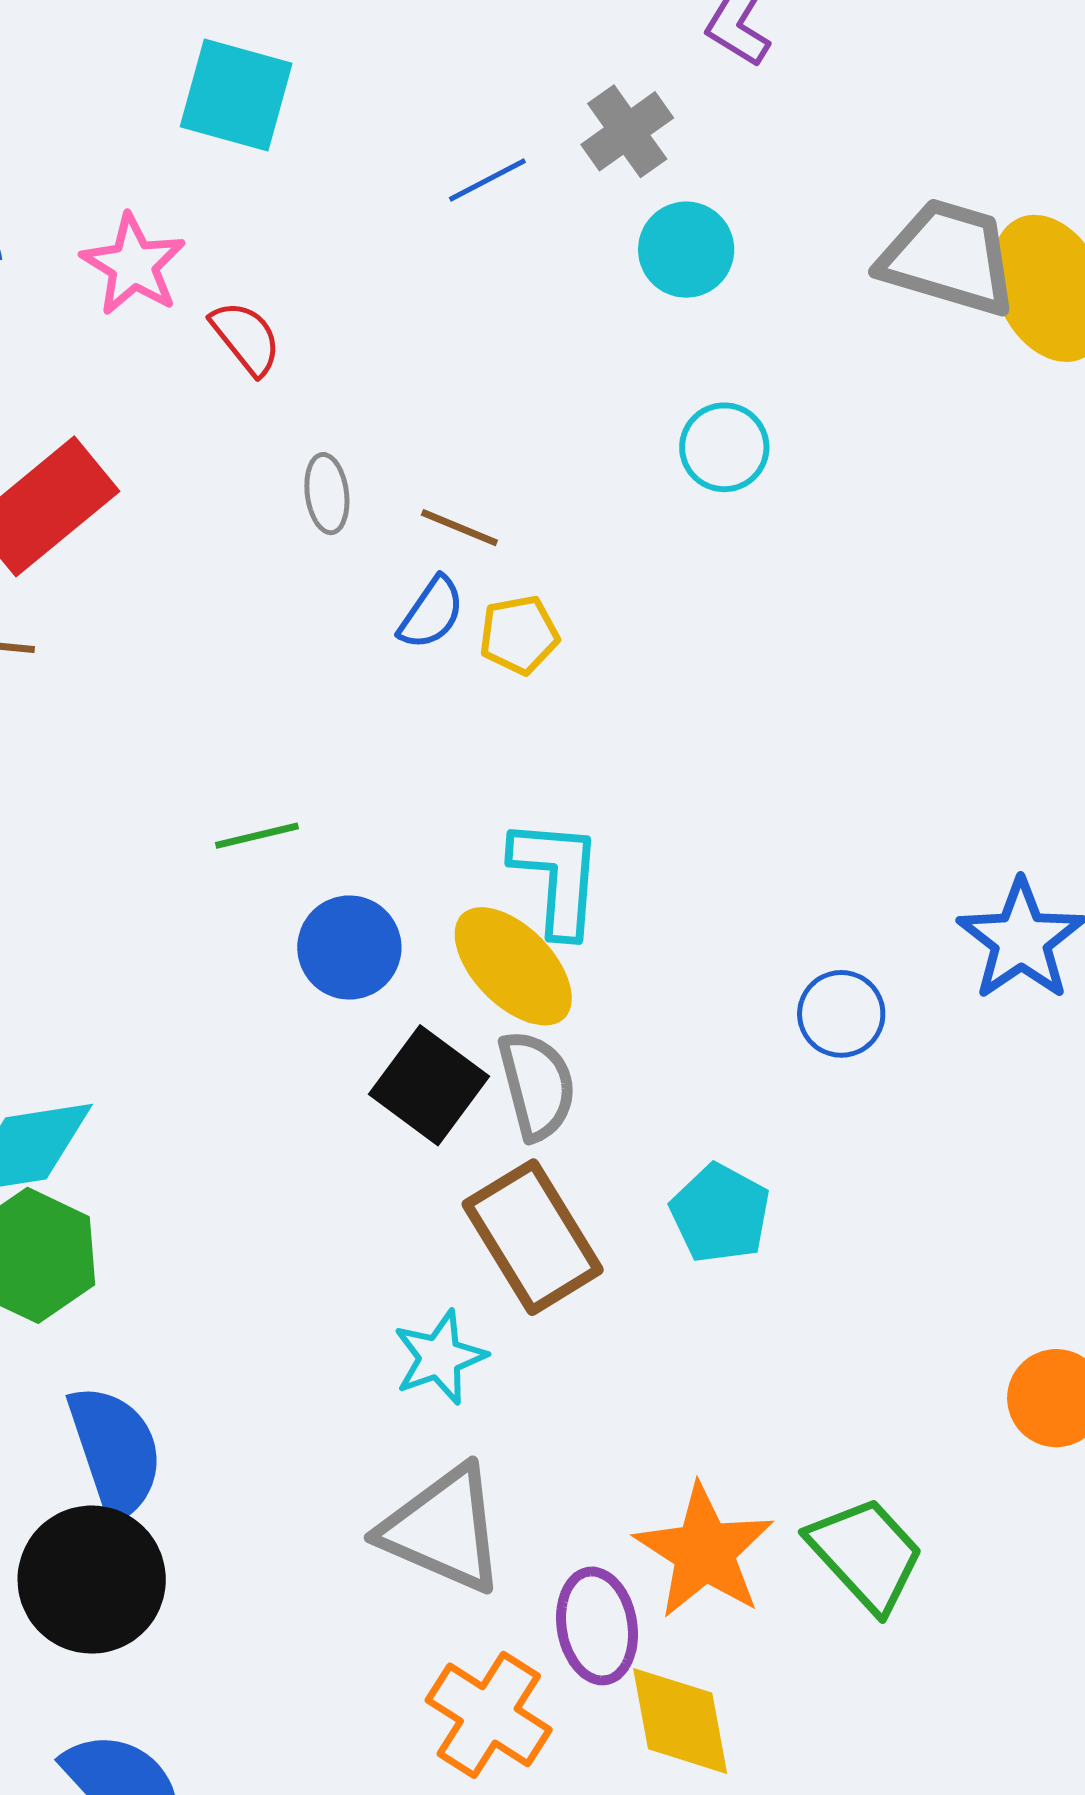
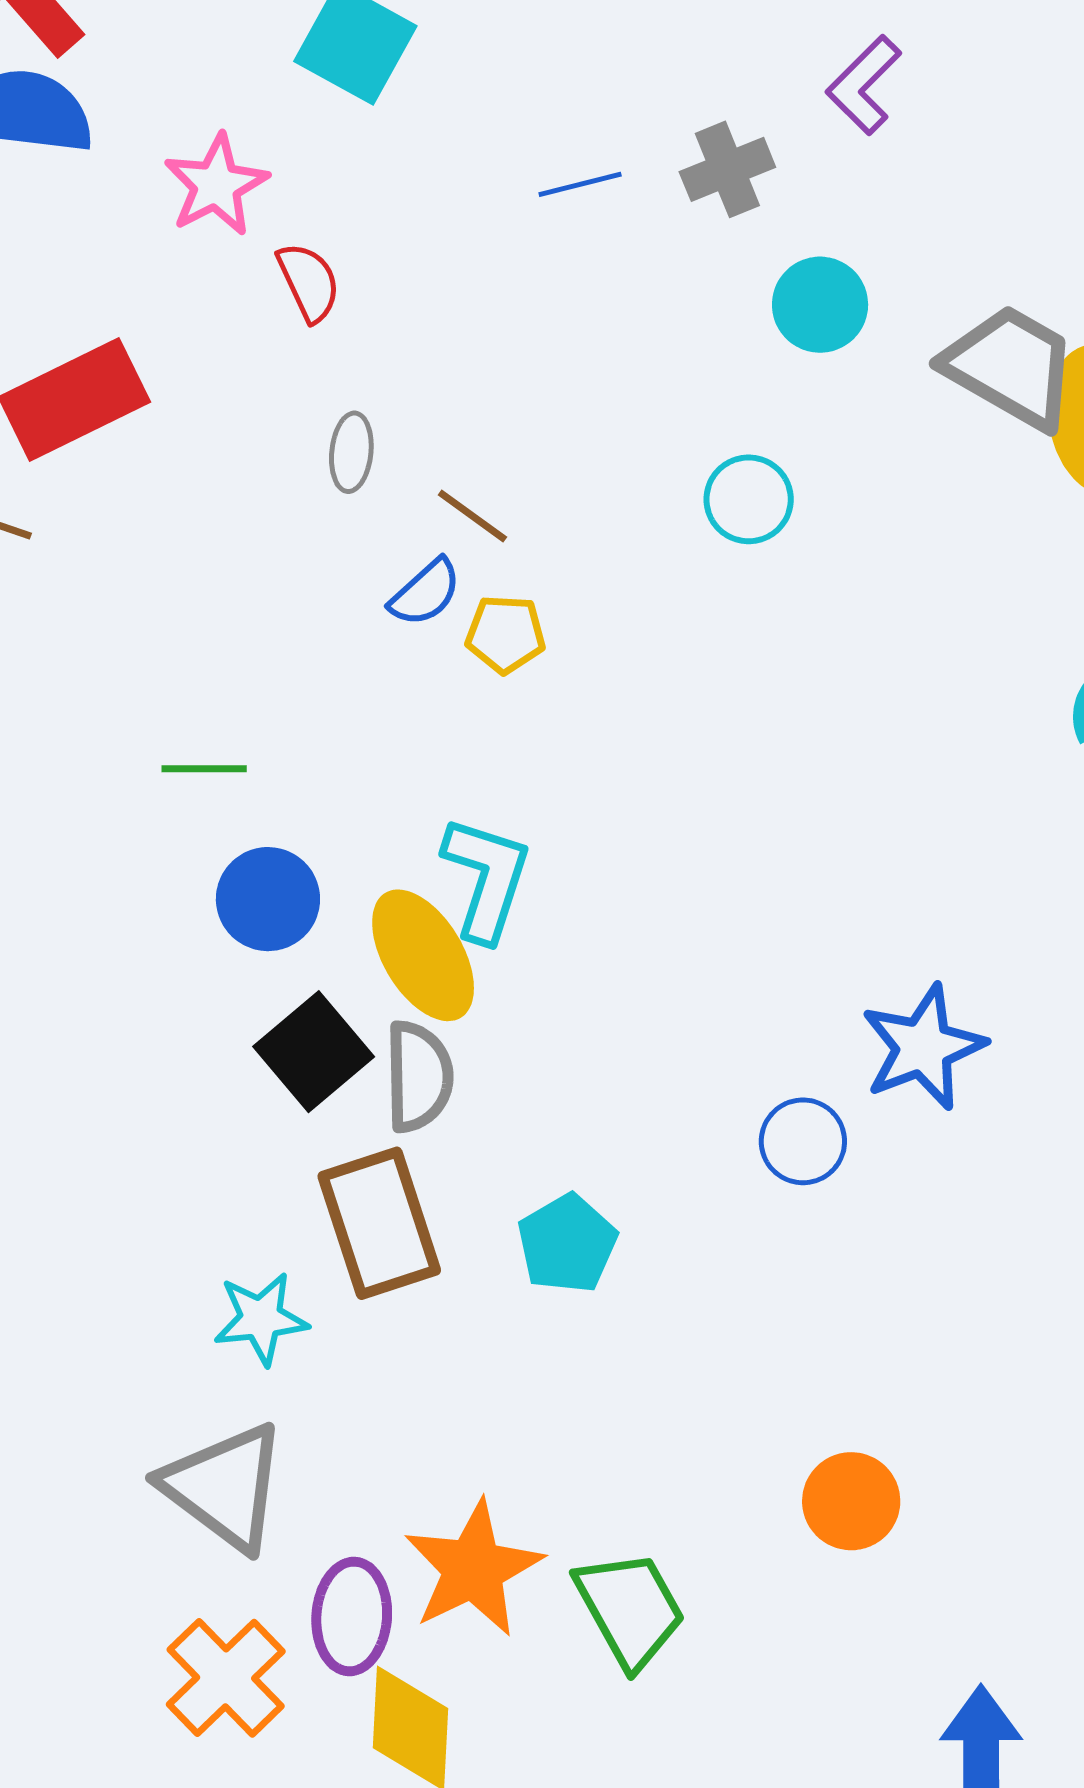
cyan circle: (686, 250) -> (820, 305), moved
blue circle: (841, 1014) -> (803, 1141), moved

